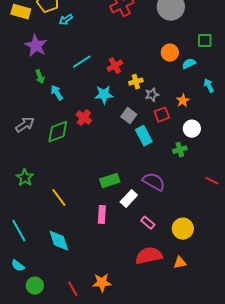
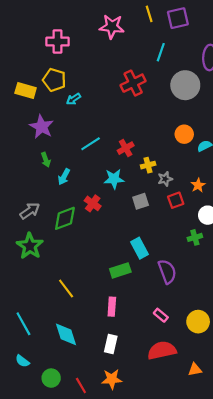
cyan arrow: (57, 93) -> (64, 177), turned -119
gray square: (129, 116) -> (141, 201), turned 35
cyan rectangle: (144, 136) -> (140, 248), moved
green star: (25, 178) -> (30, 246), moved, size x1.4
purple semicircle: (154, 182) -> (167, 272), turned 40
white rectangle: (129, 199) -> (111, 344), moved, turned -30
orange triangle: (180, 263) -> (195, 370), moved
green circle: (35, 286) -> (51, 378), moved

